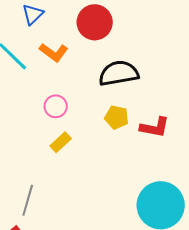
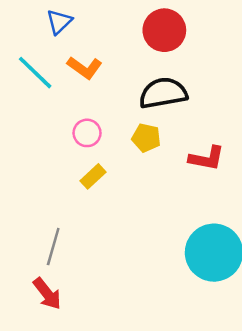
red circle: (95, 22) -> (164, 30), moved
yellow pentagon: (117, 117) -> (146, 138), moved

